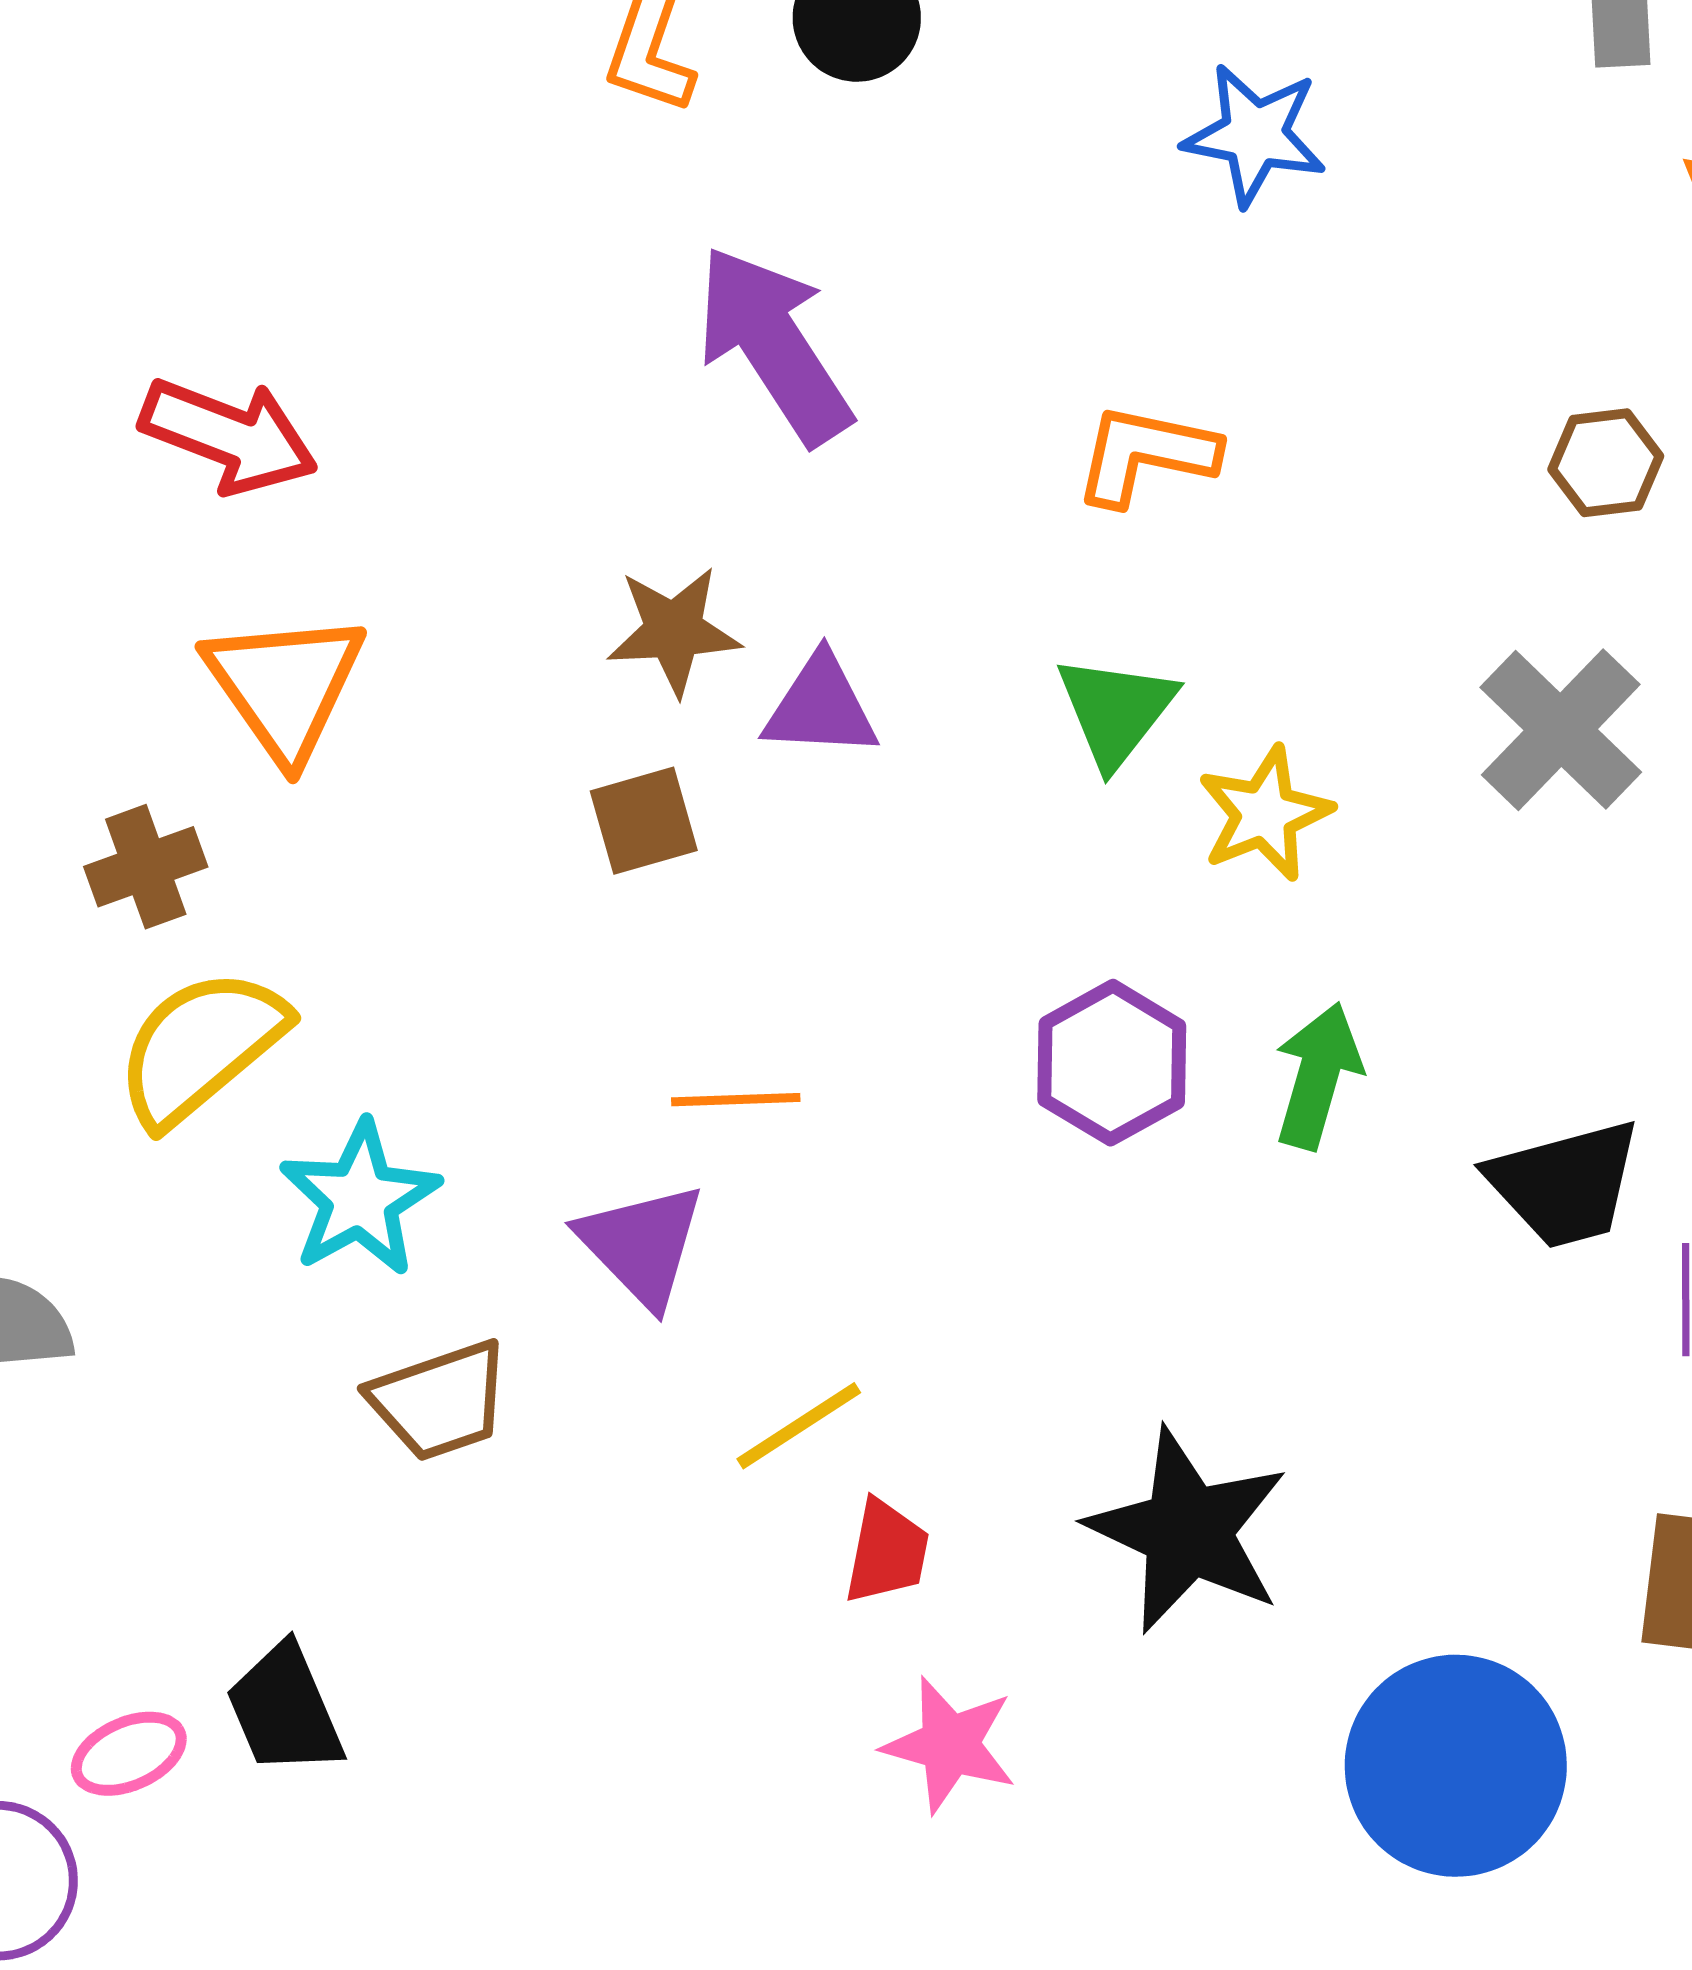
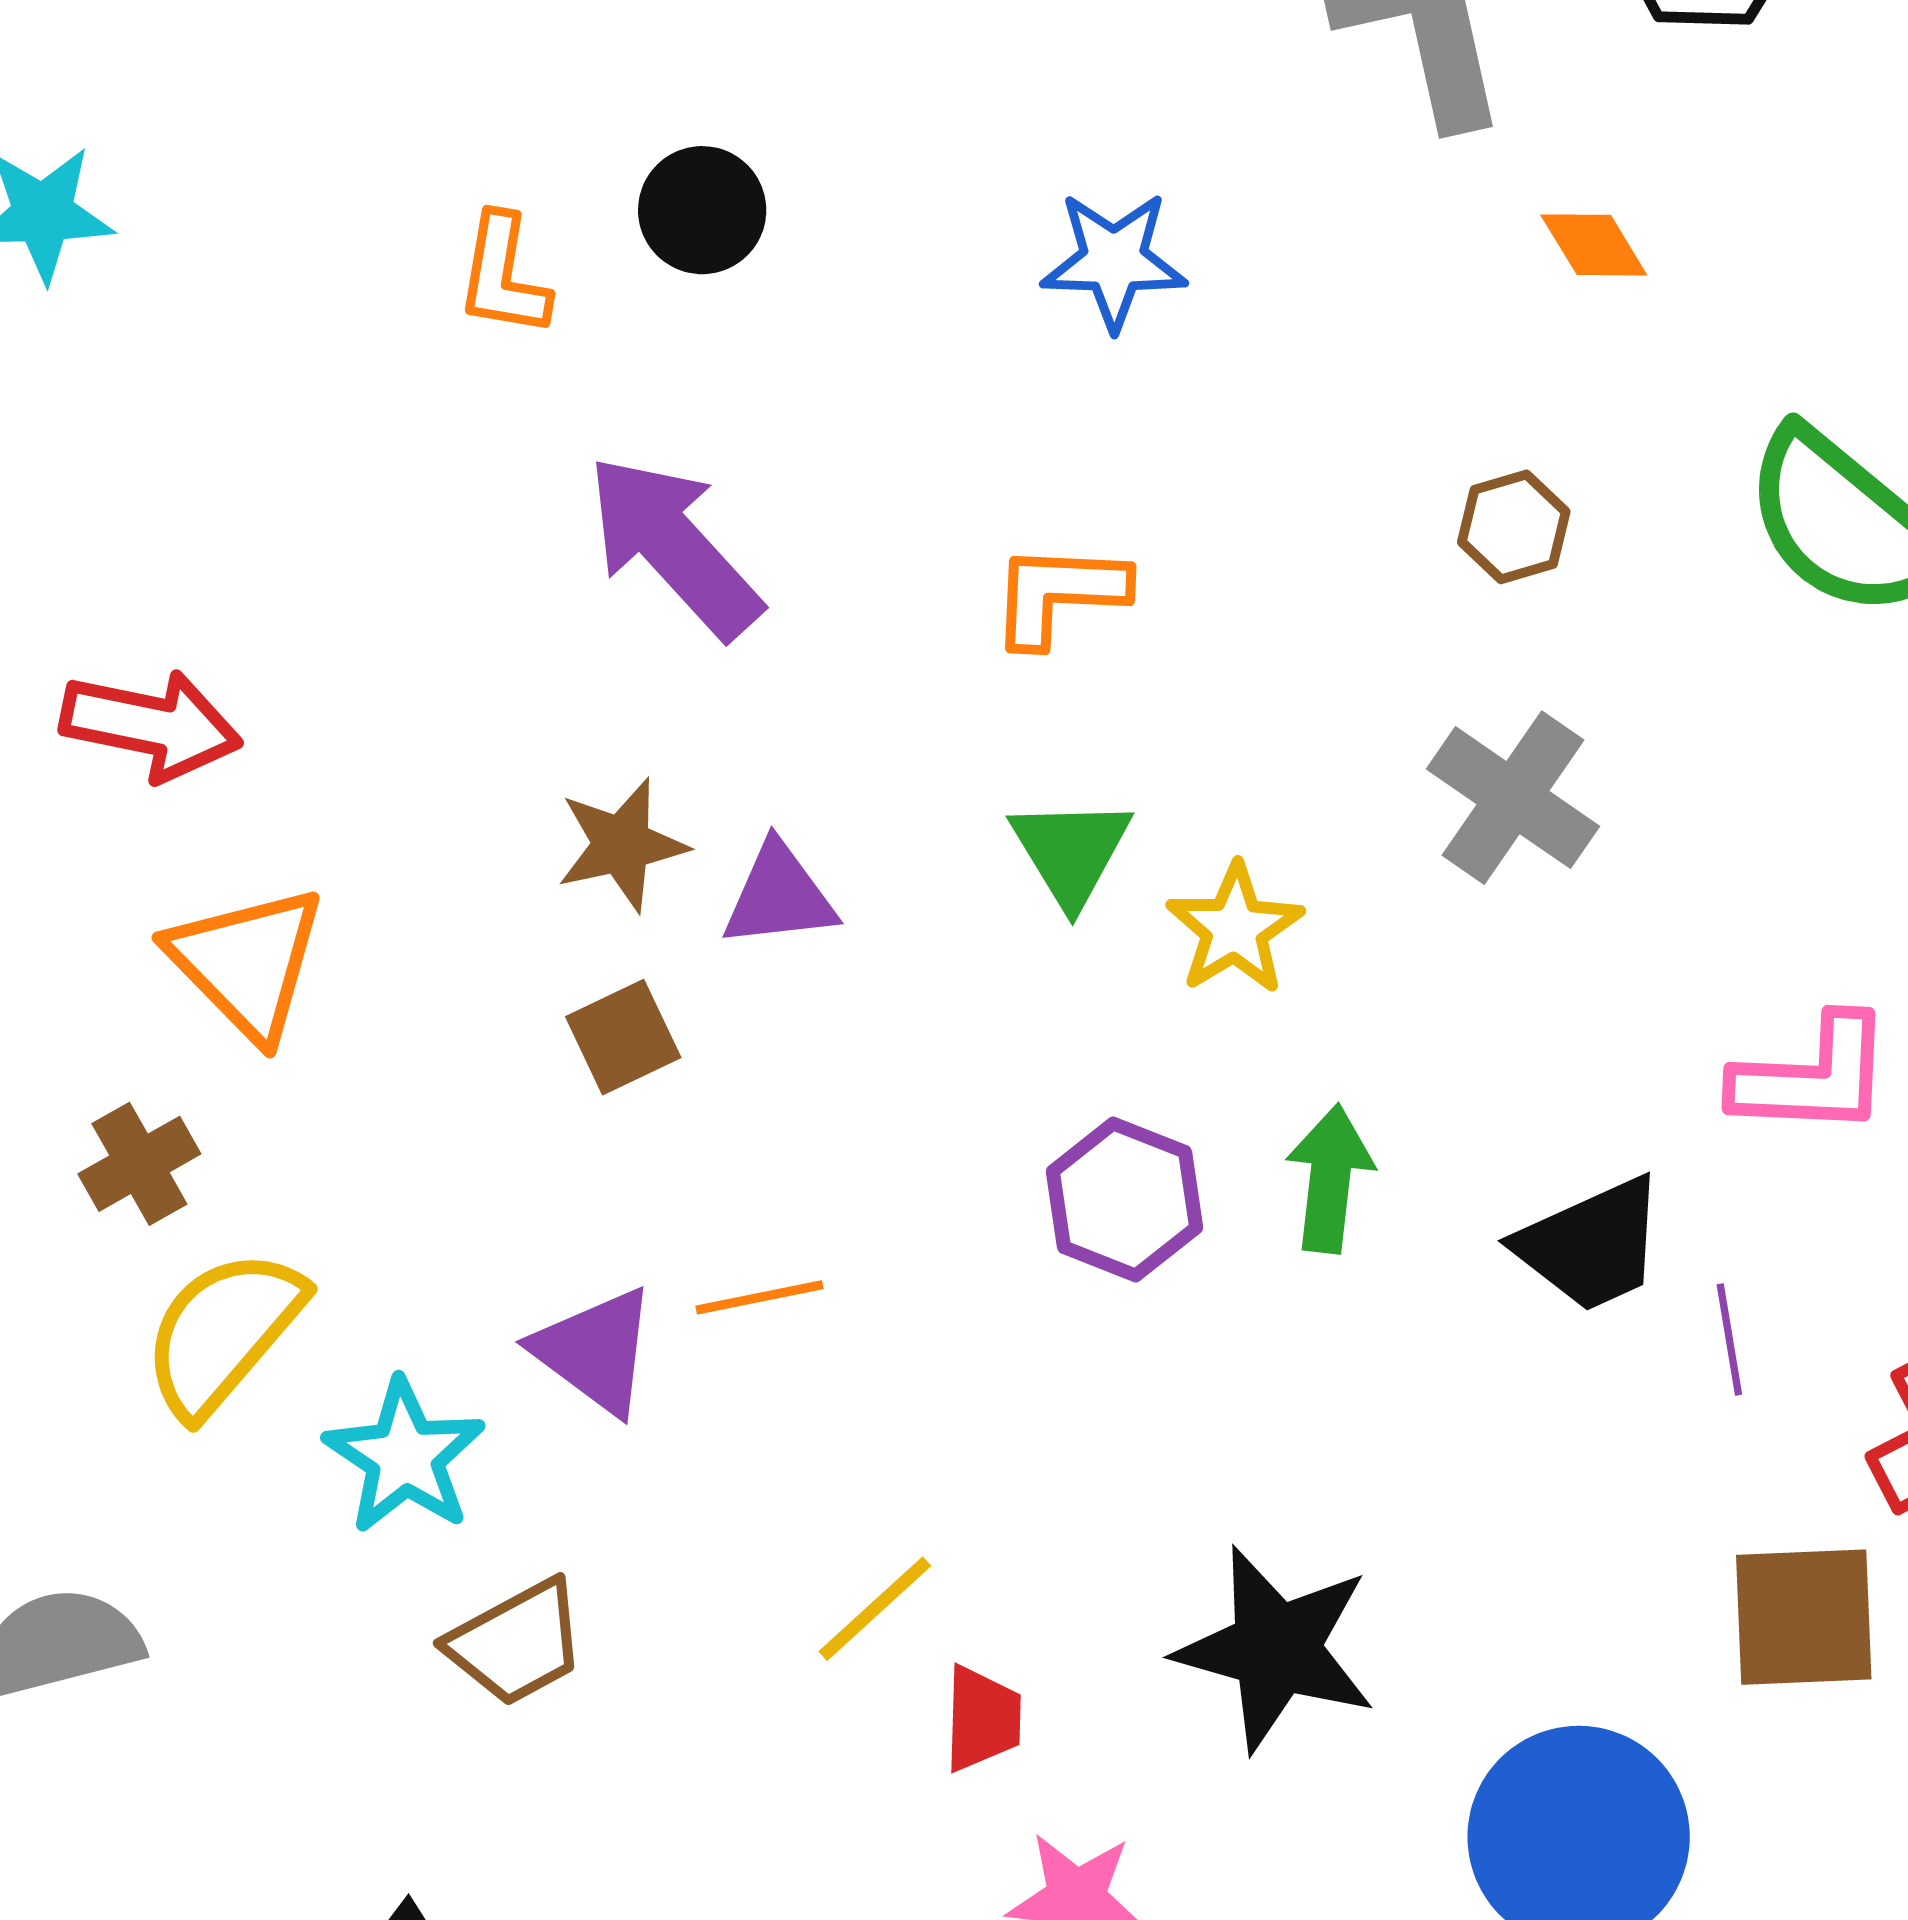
purple triangle: (642, 1245) -> (595, 1351), moved

